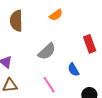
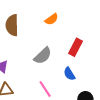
red rectangle: (90, 44) -> (75, 47), moved, turned 48

